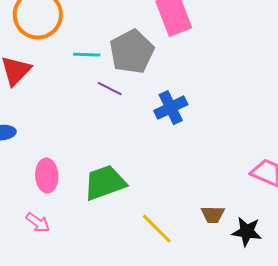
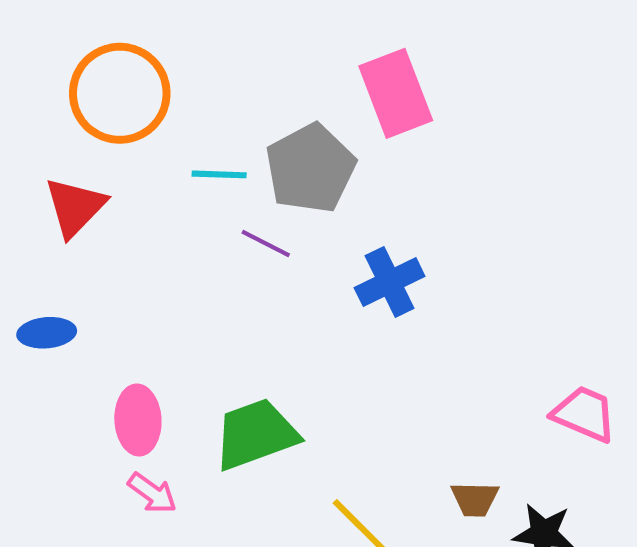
pink arrow: (38, 223) -> (152, 493), moved

